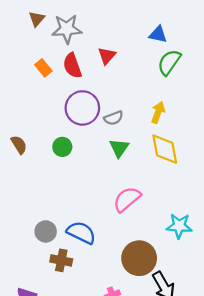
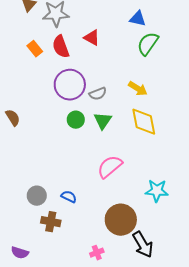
red triangle: (107, 56) -> (92, 38), turned -42
yellow arrow: (158, 112) -> (138, 89), turned 102
green circle: (62, 147) -> (76, 120), moved
blue semicircle: (81, 233) -> (69, 197), size x0.6

